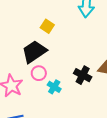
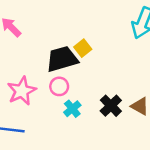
yellow square: (47, 26) -> (83, 48), moved

